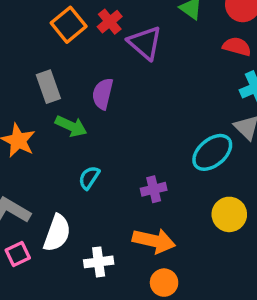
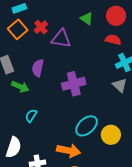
purple triangle: (145, 43) -> (61, 39), turned -30
cyan ellipse: (212, 152) -> (86, 126), moved
purple cross: (154, 189) -> (74, 84), moved, size x1.6

